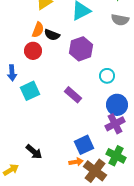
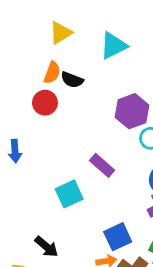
purple hexagon: (81, 49) -> (132, 111), moved
blue arrow: (12, 73) -> (15, 151), moved
cyan square: (30, 91) -> (69, 194), moved

